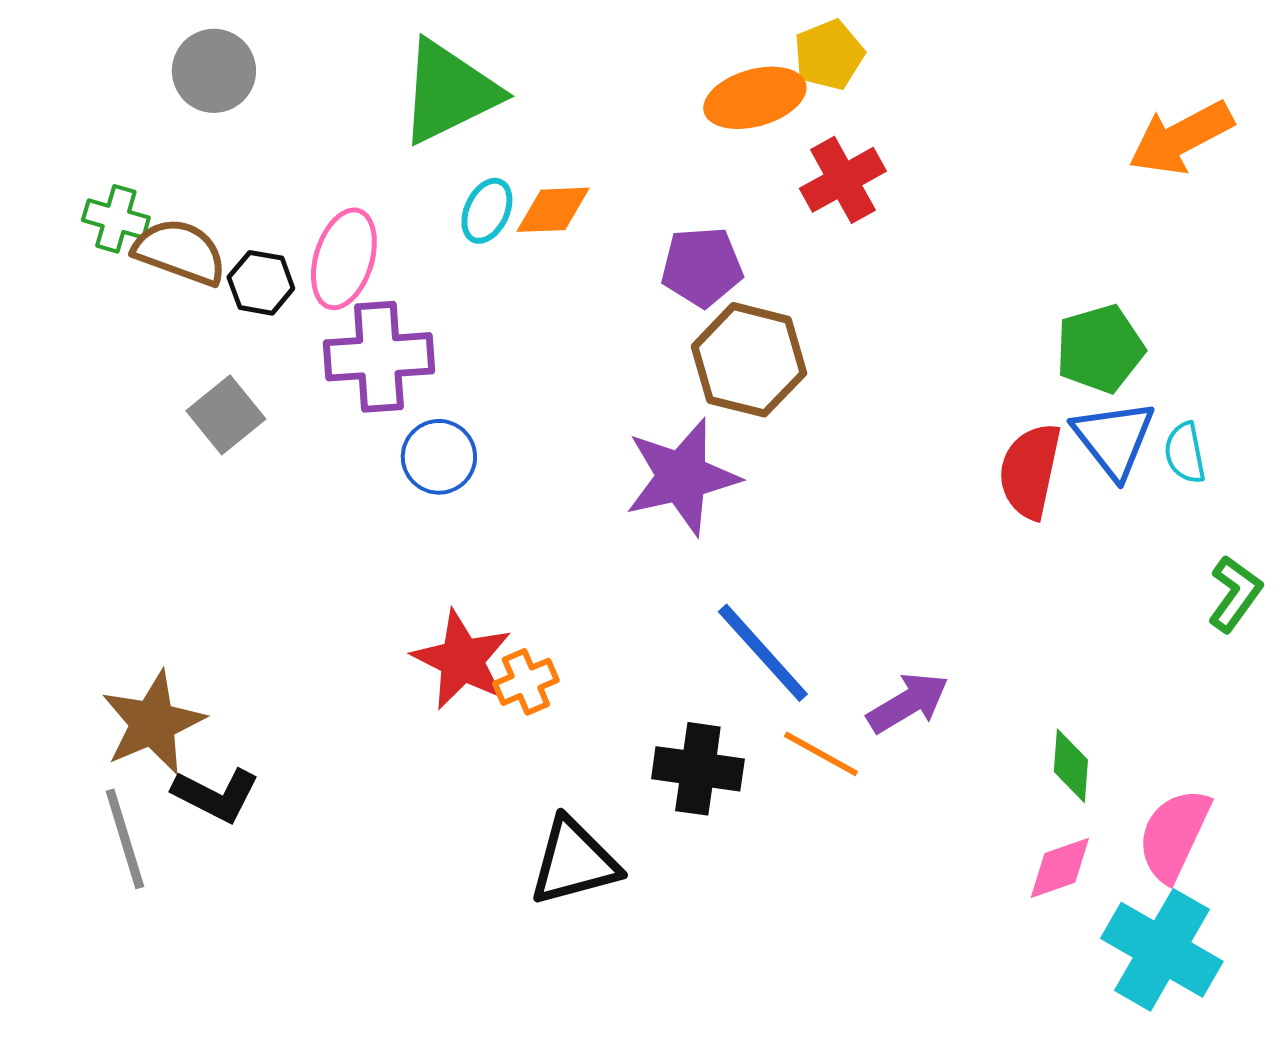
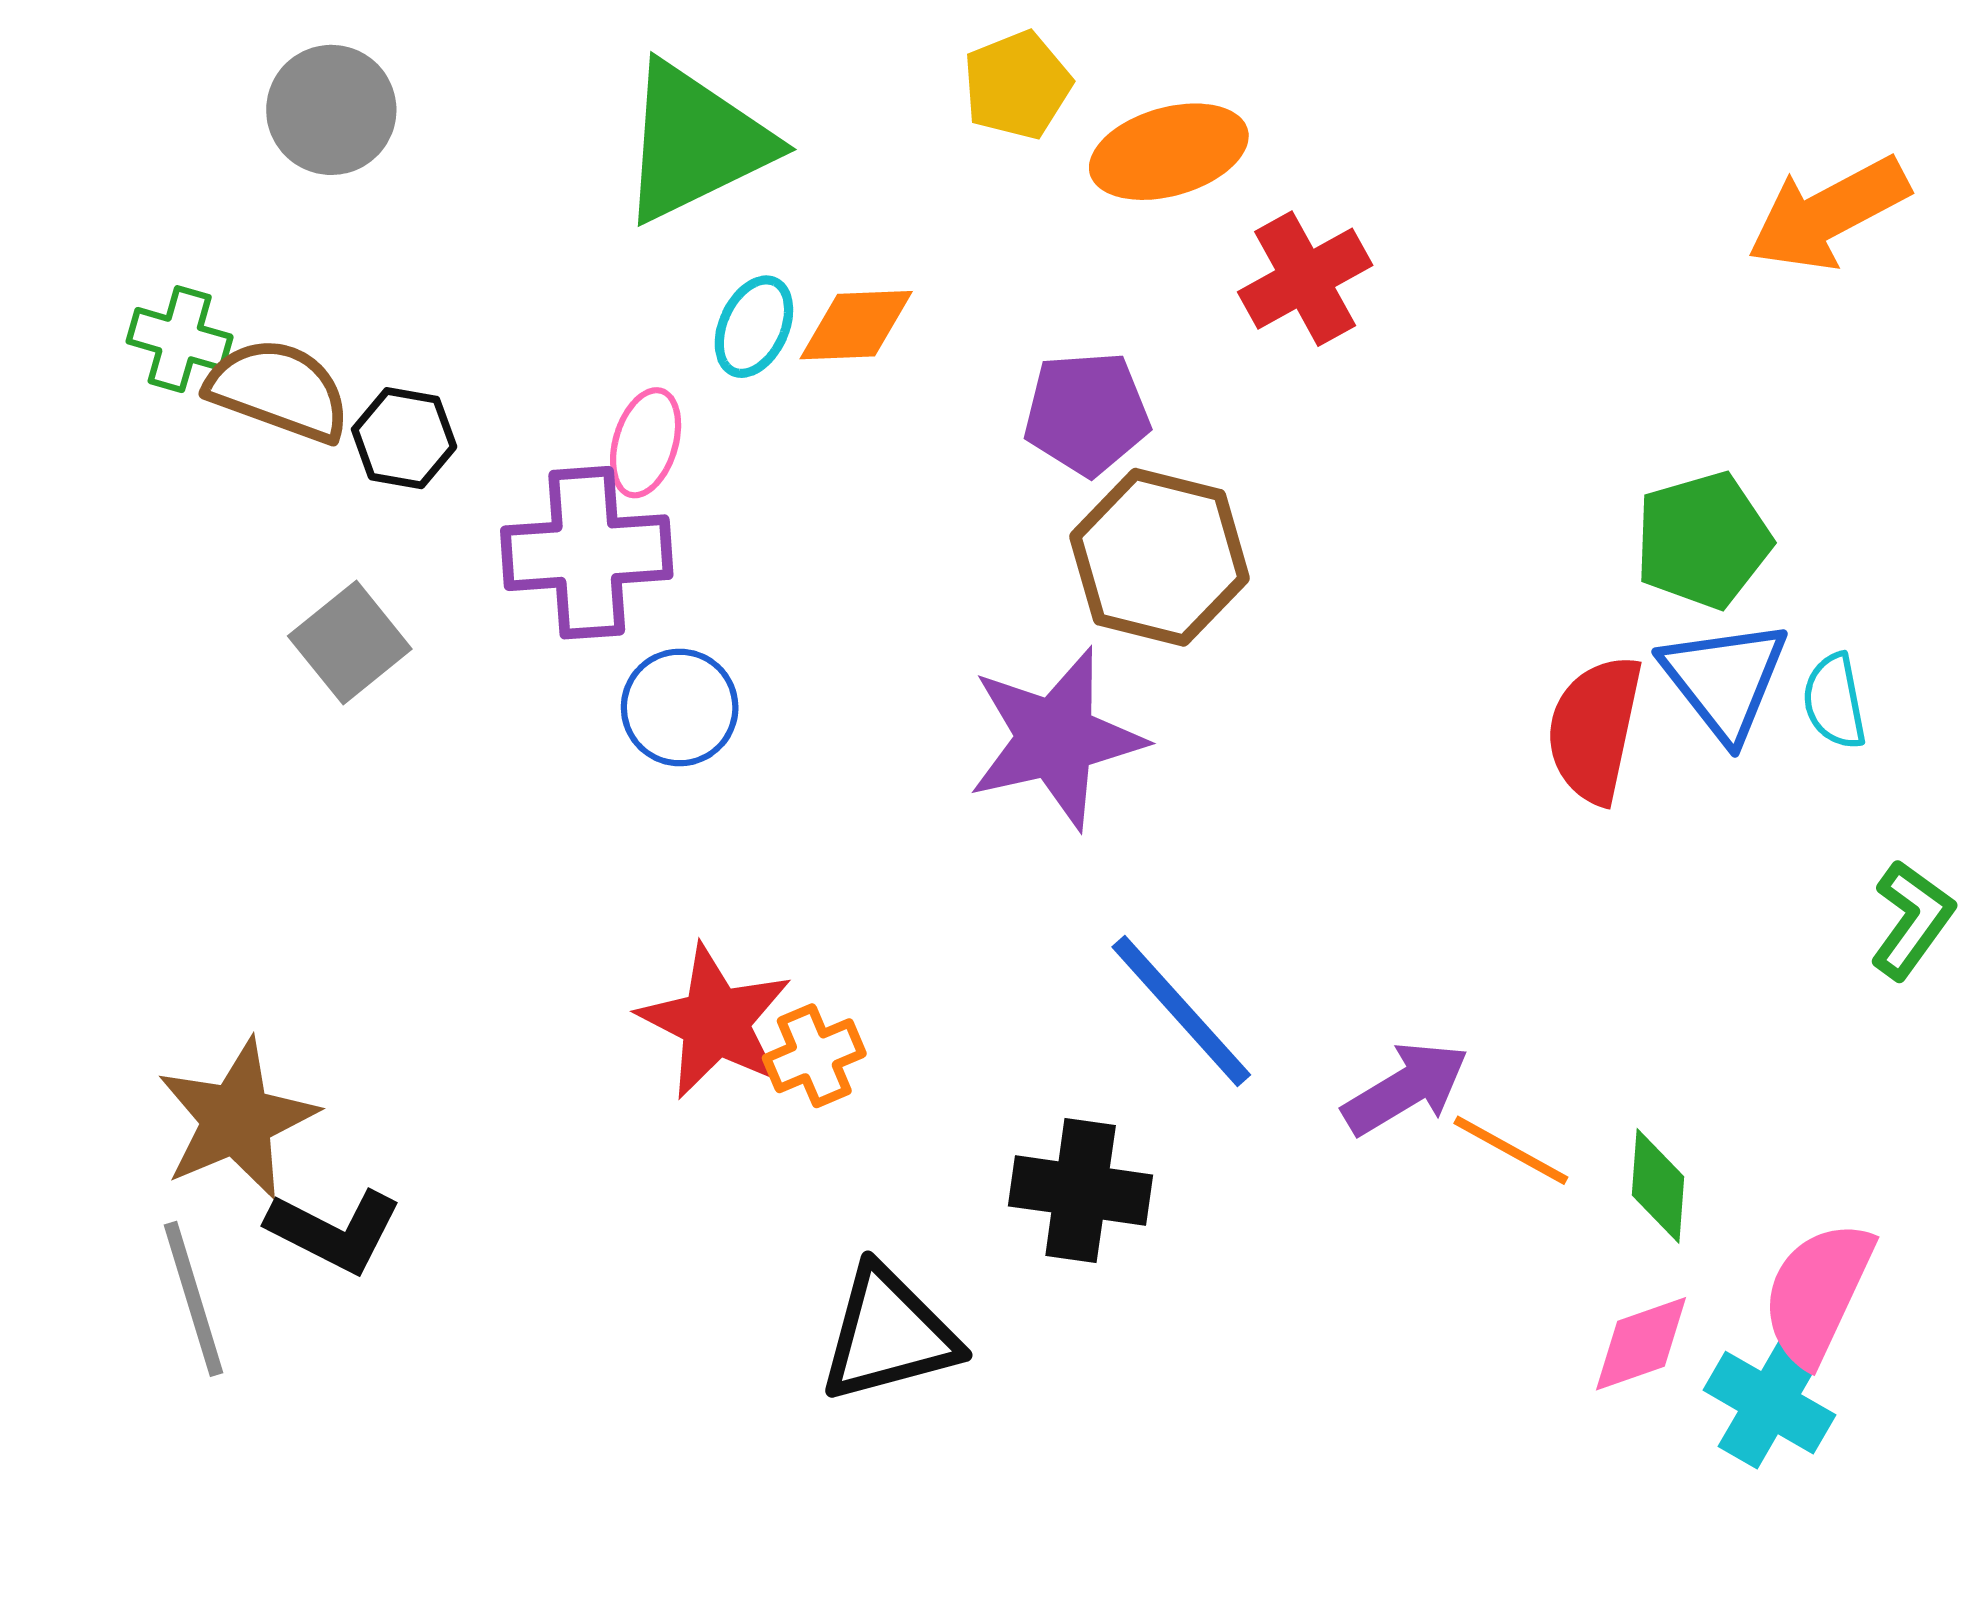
yellow pentagon: (829, 55) -> (1017, 85), moved
pink ellipse: (344, 259) -> (646, 443), moved, size x0.7
orange line: (821, 754) -> (1511, 1150), moved
cyan cross: (1162, 950) -> (1769, 1403), moved, size x0.7

